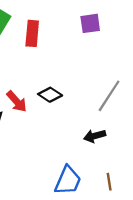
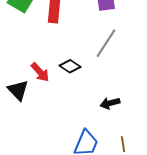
gray line: (109, 96) -> (106, 43), moved

